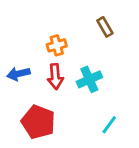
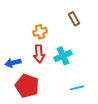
blue arrow: (18, 74) -> (13, 63), moved
cyan line: (109, 125) -> (77, 88), turned 40

